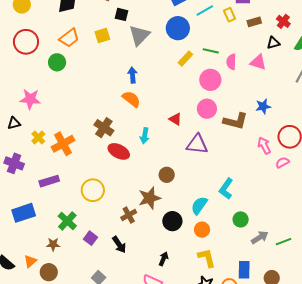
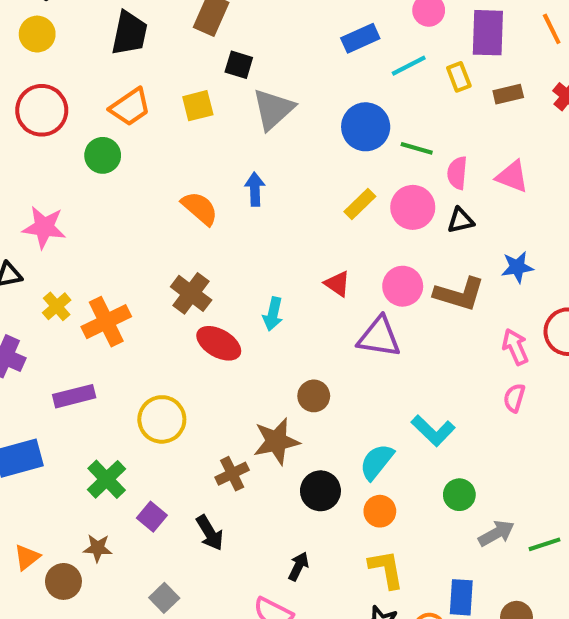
blue circle: (178, 28) -> (366, 127), moved
black triangle: (273, 43) -> (461, 220), moved
yellow rectangle: (185, 59) -> (360, 204), moved
orange semicircle: (131, 99) -> (200, 208), moved
pink circle: (207, 109) -> (403, 286), moved
pink semicircle: (282, 162) -> (514, 398), moved, turned -48
cyan L-shape: (226, 189) -> (433, 431), turned -85
brown star: (53, 244) -> (98, 548), moved

